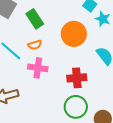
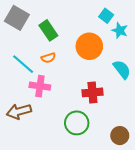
pink cross: (38, 68) -> (40, 86), moved
green circle: (76, 107) -> (77, 123), moved

